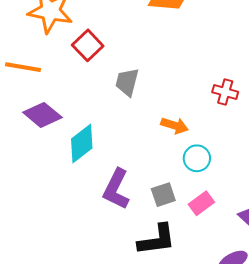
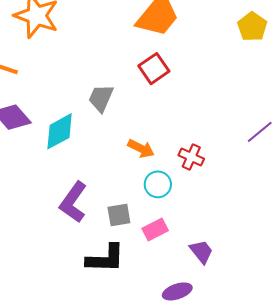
red square: (88, 45) -> (154, 69), moved
red cross: (225, 92) -> (191, 157), moved
cyan diamond: (82, 144) -> (60, 131), moved

